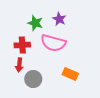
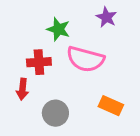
purple star: (59, 19) -> (106, 17), moved
red arrow: (19, 65) -> (22, 89), moved

